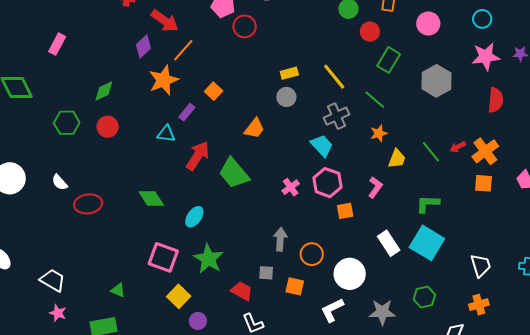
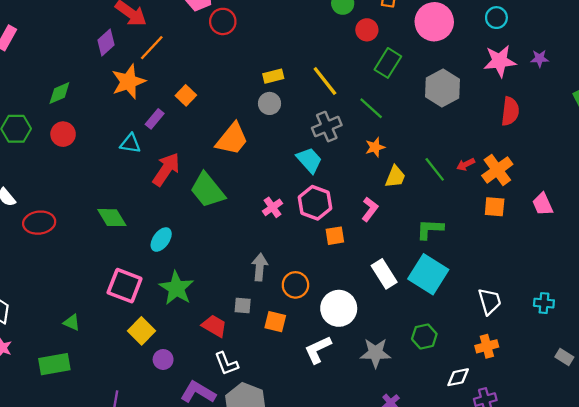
pink circle: (428, 23) -> (434, 22), size x1.4
orange trapezoid: (254, 128) -> (232, 139), size x1.4

